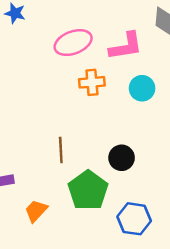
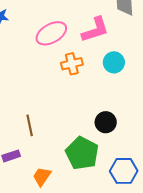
brown line: (61, 150) -> (30, 125), moved

